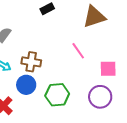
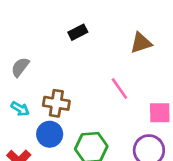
brown triangle: (94, 17) -> (141, 43), size x0.7

